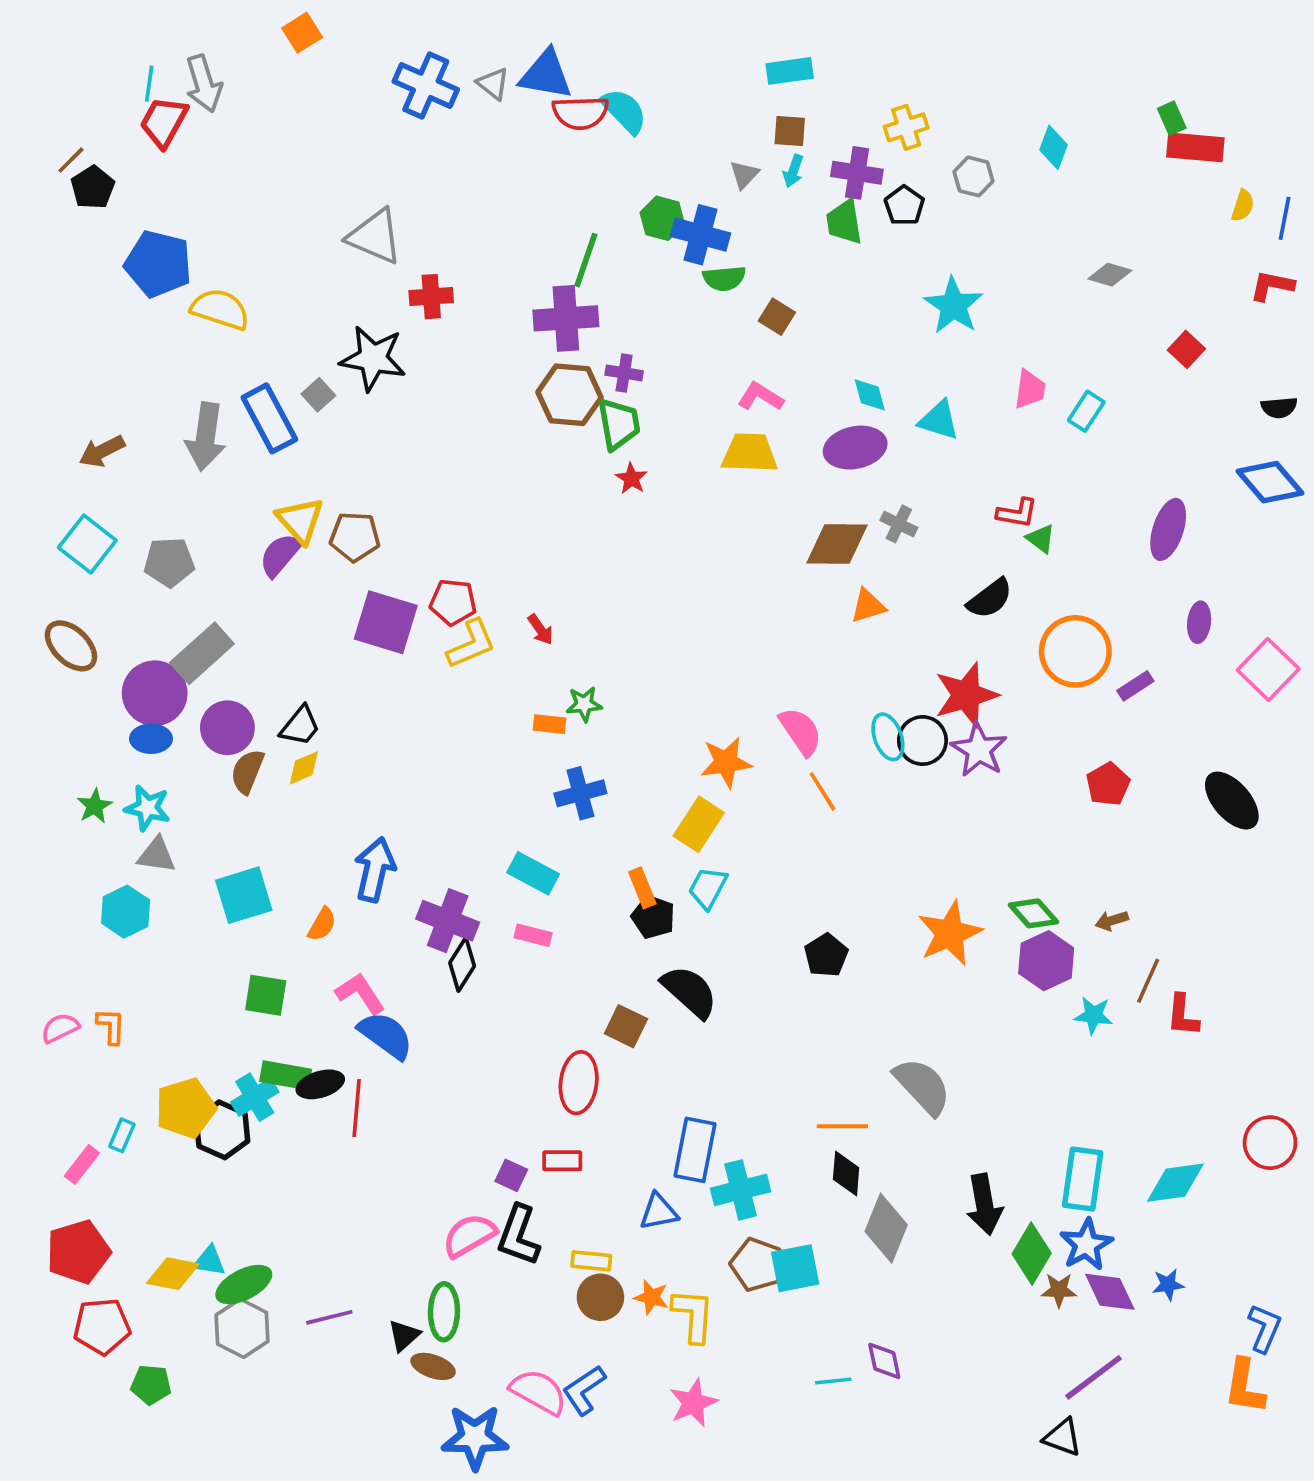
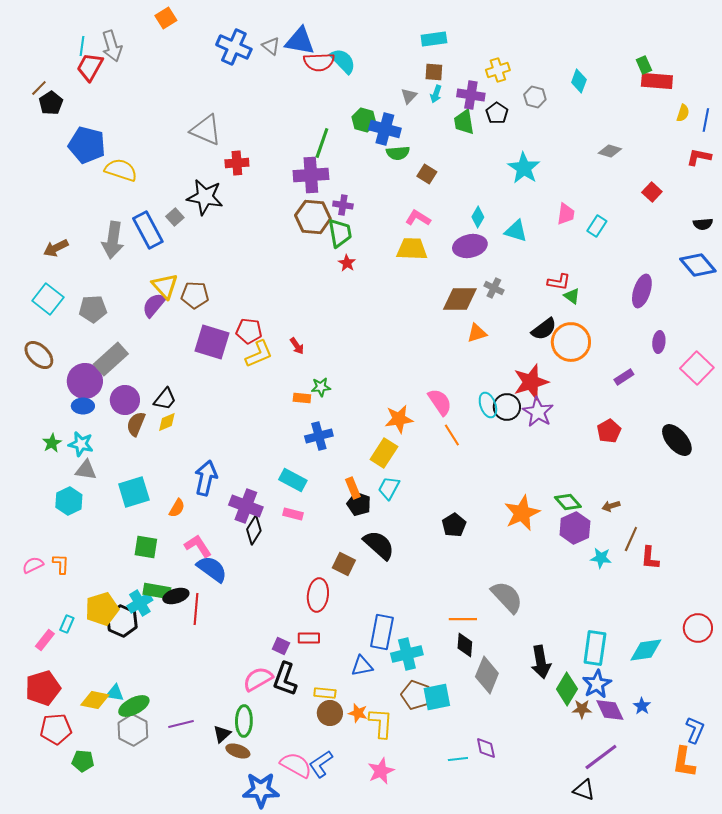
cyan diamond: (870, 395) -> (478, 217), turned 45
orange circle: (1075, 651) -> (571, 342), moved
blue star: (1168, 1285) -> (642, 706), turned -30

